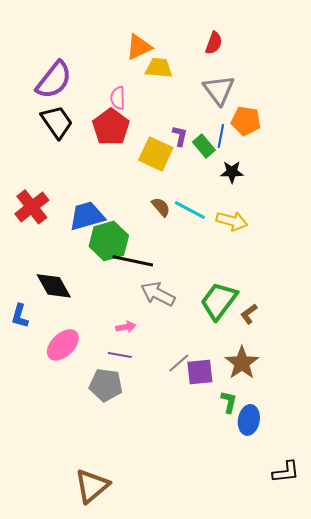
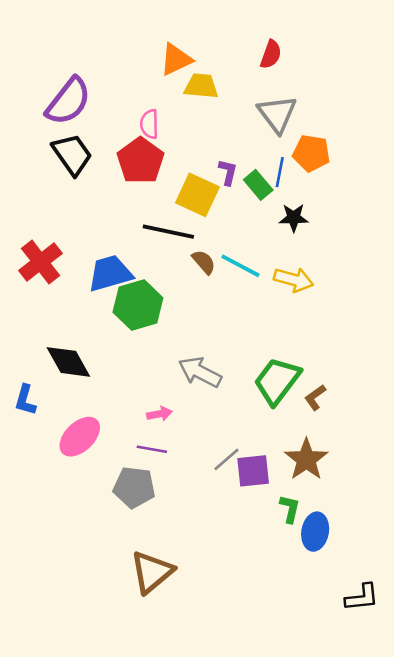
black line: (133, 261) -> (168, 232), moved
brown triangle: (92, 486) -> (152, 572), moved

